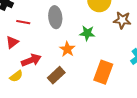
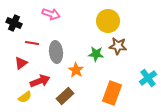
gray ellipse: (55, 17) -> (56, 52), moved
brown star: (122, 20) -> (118, 46), moved

